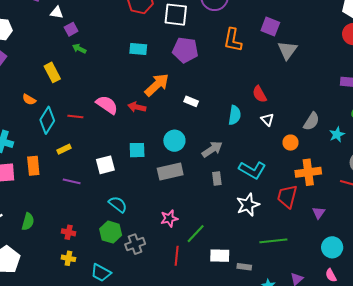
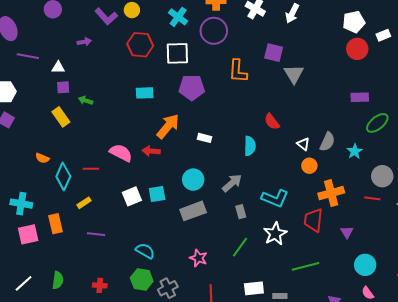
purple square: (71, 29) -> (63, 87), moved, turned 32
yellow rectangle: (52, 72) -> (61, 117), moved
white triangle: (267, 120) -> (303, 144), moved
white square: (105, 165) -> (132, 196), moved
pink star: (169, 219) -> (198, 258), turned -30
green line: (196, 234) -> (240, 247), moved

